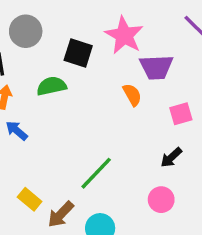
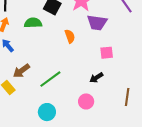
orange semicircle: (132, 95) -> (70, 36), moved
brown arrow: (61, 214) -> (21, 71), moved

